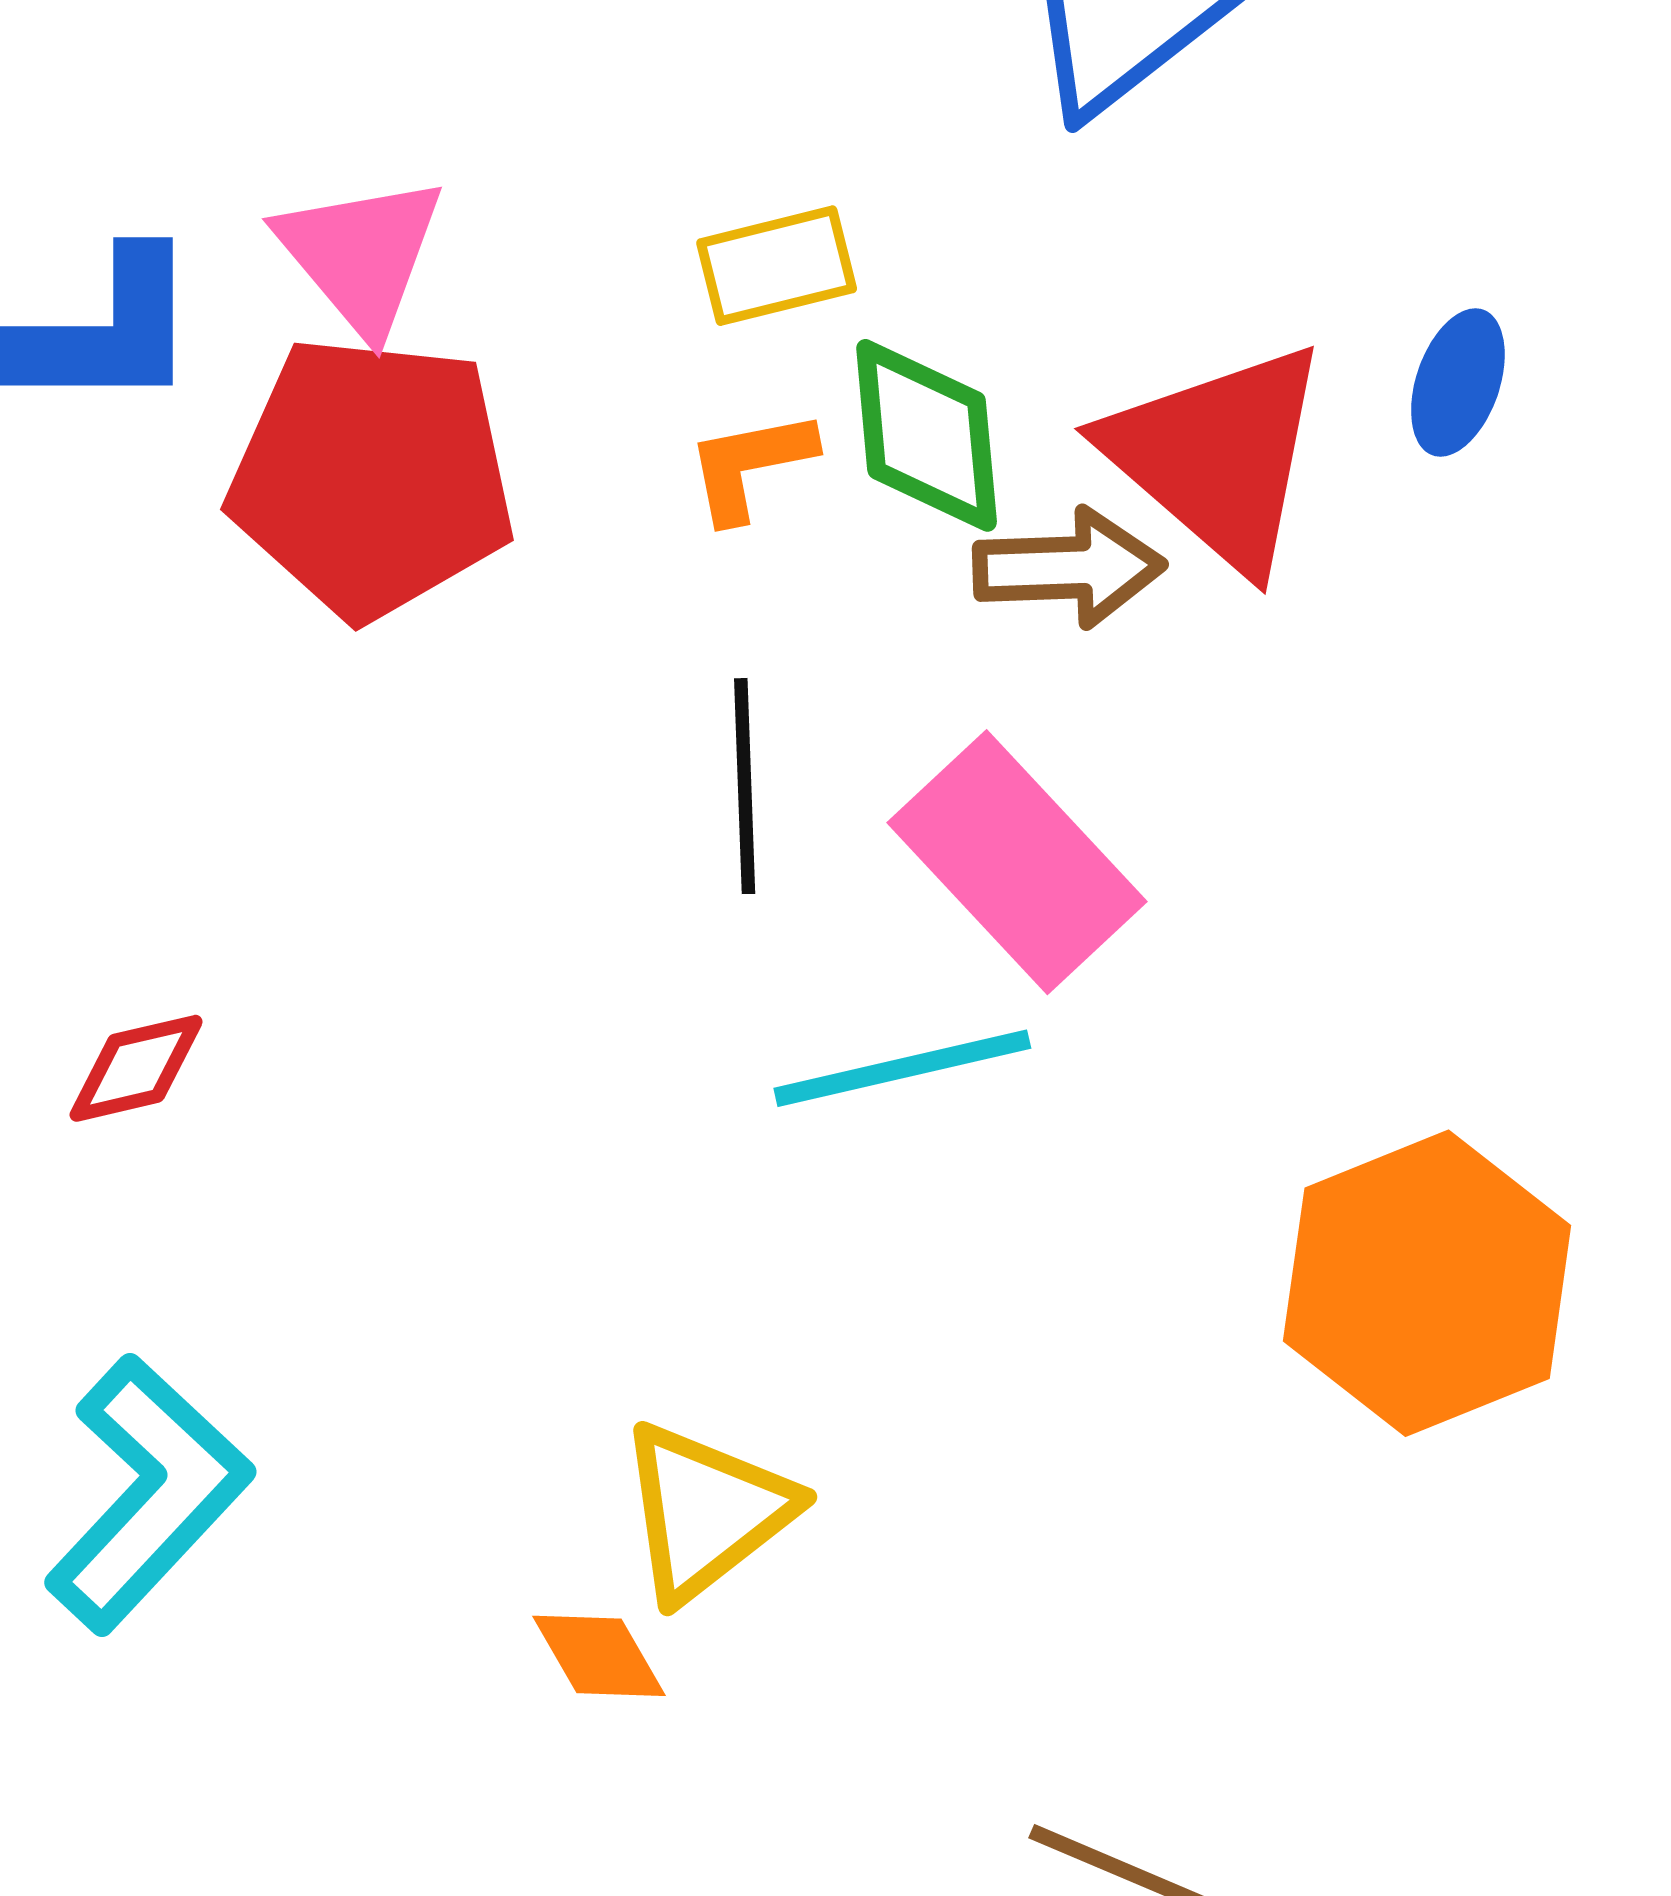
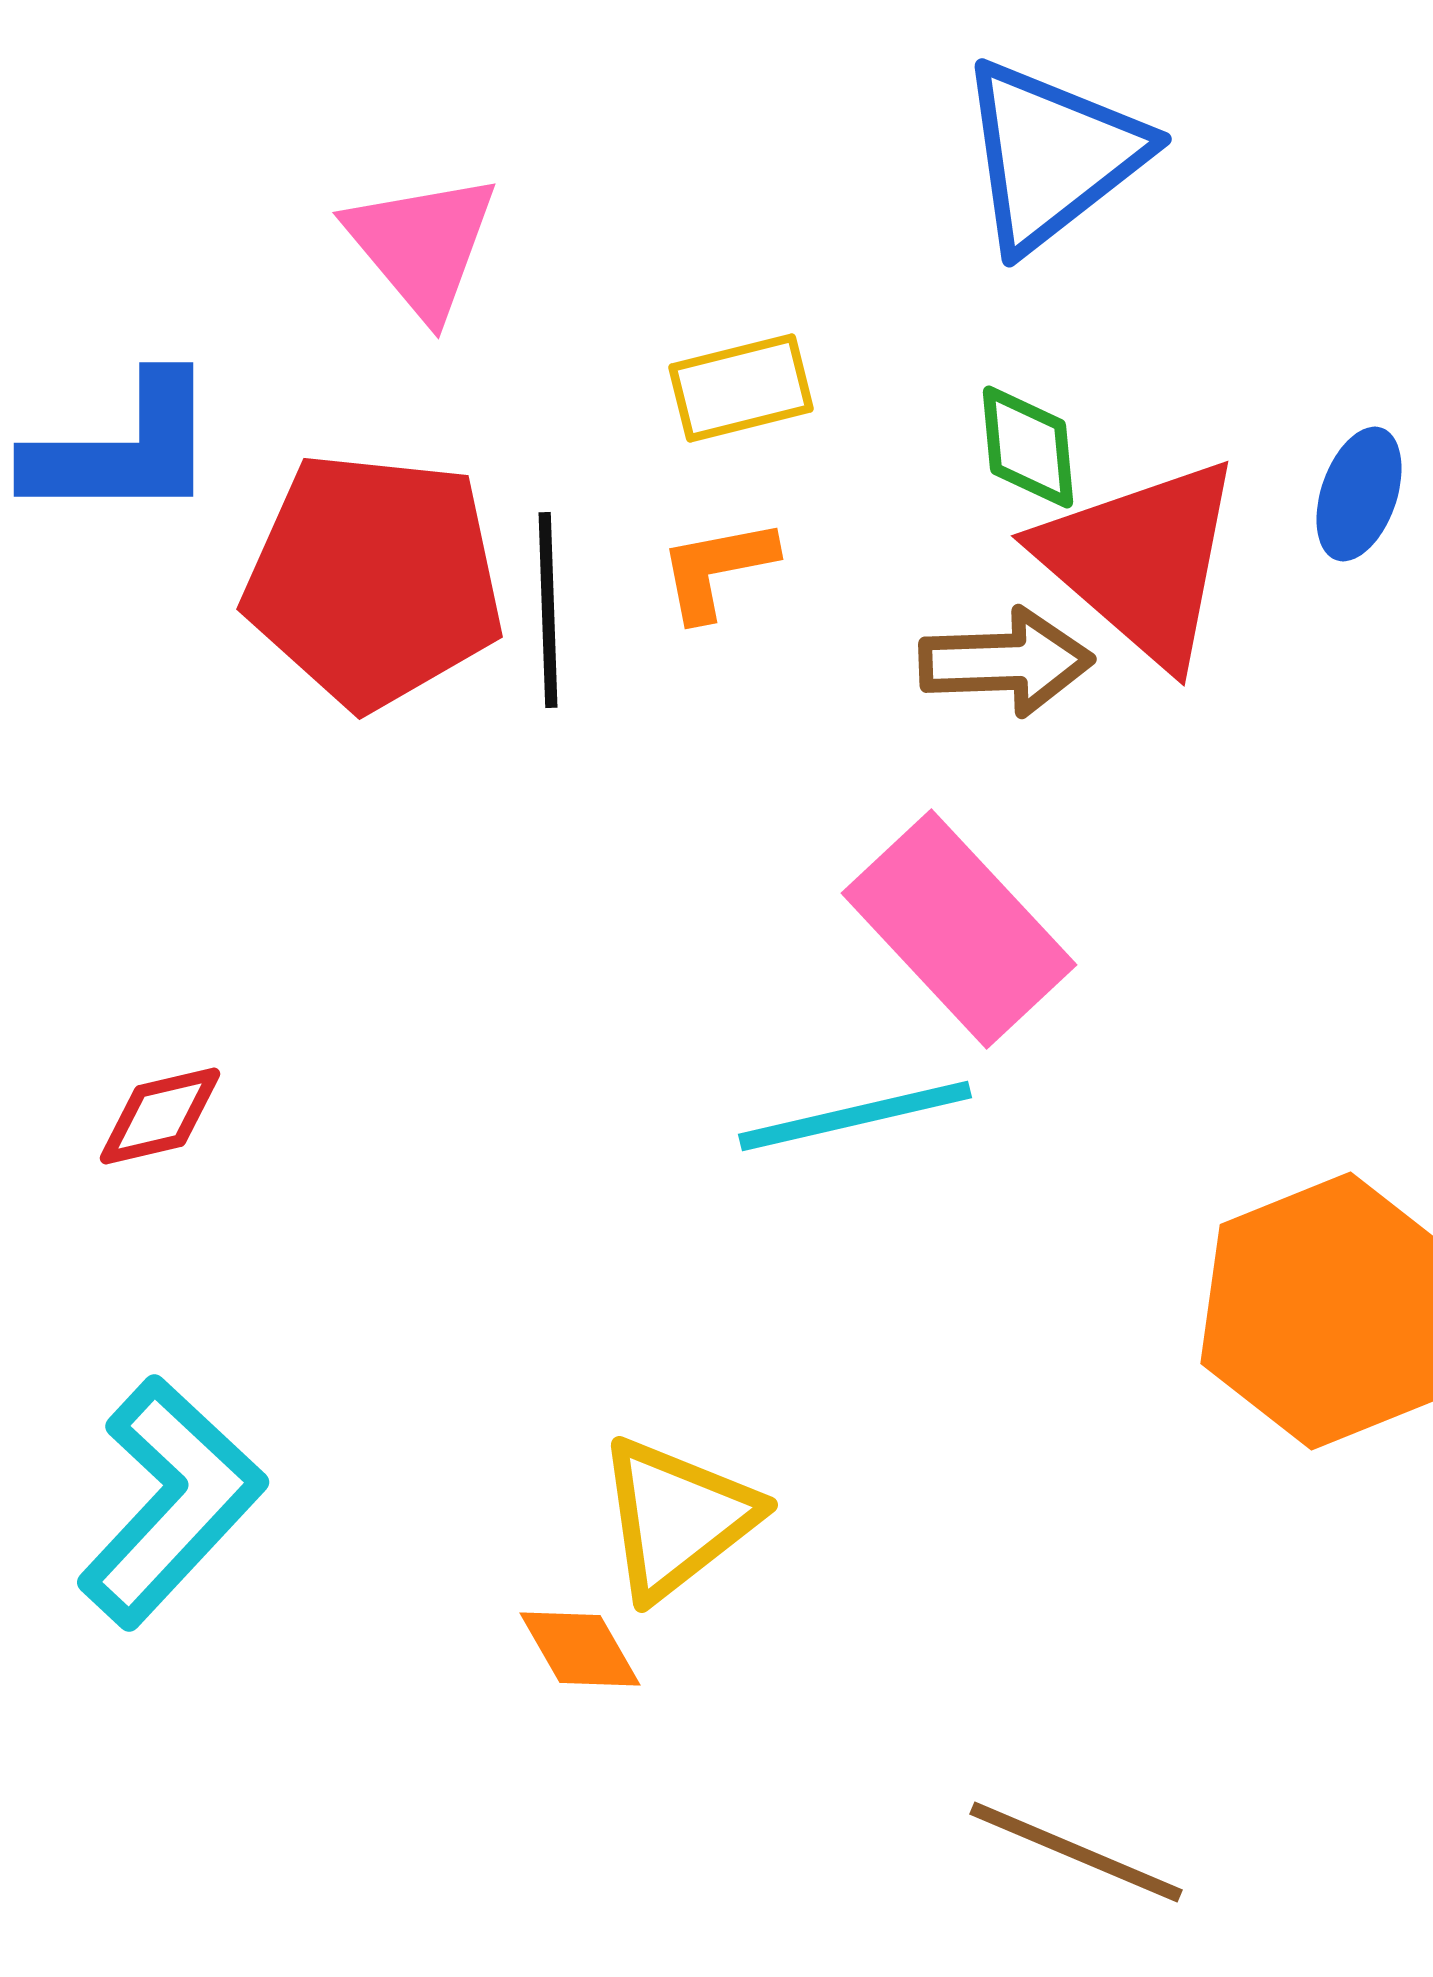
pink triangle: (361, 255) -> (422, 245), moved
green diamond: (927, 435) -> (1028, 447), moved, size x0.7
black line: (745, 786) -> (548, 610), moved

